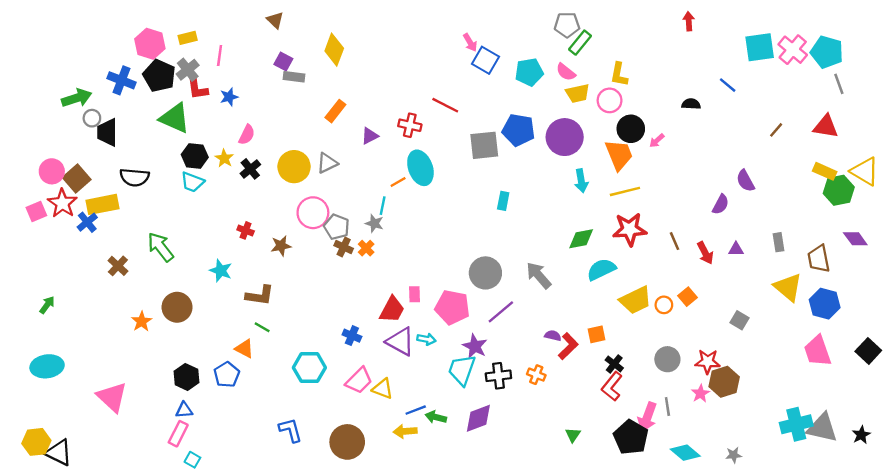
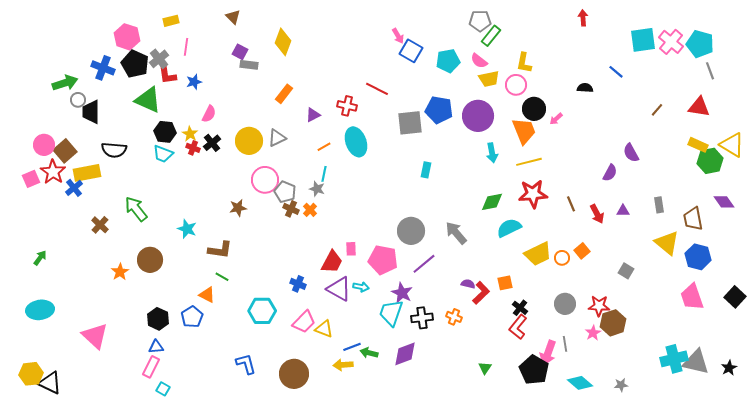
yellow rectangle: (188, 38) -> (171, 21), moved
orange line: (398, 182) -> (324, 147), moved
red cross: (246, 230) -> (193, 148), moved

